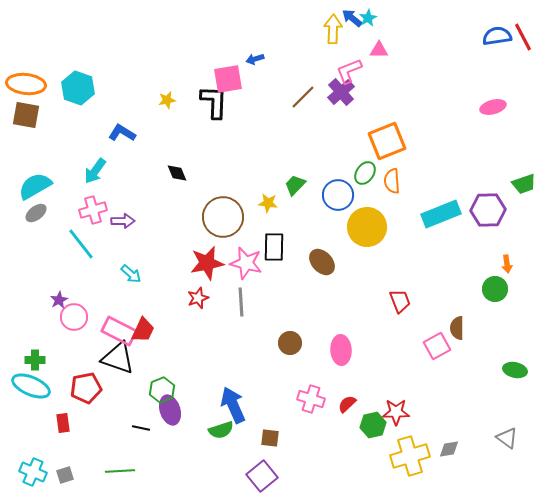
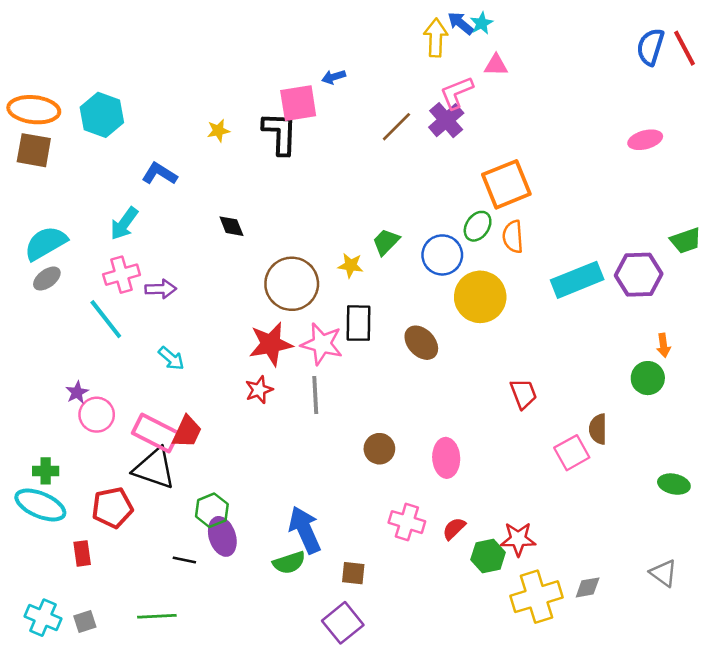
blue semicircle: (497, 36) -> (650, 47), turned -64

